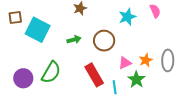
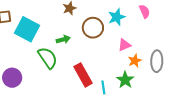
brown circle: (104, 41) -> (93, 28), moved
pink triangle: (125, 63) -> (124, 45), moved
green semicircle: (51, 72) -> (48, 58), moved, turned -65

